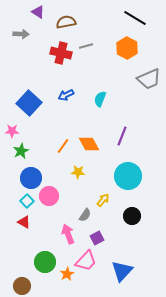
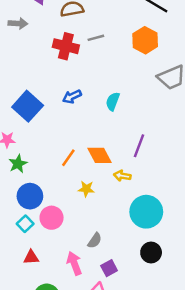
cyan circle: (128, 176) -> (146, 212), moved
yellow arrow: (103, 200) -> (122, 176), moved, turned -120
black circle: (132, 216) -> (151, 252), moved
red triangle: (24, 222) -> (31, 257), moved, turned -32

